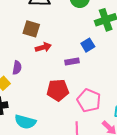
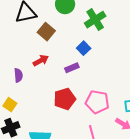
brown square: (31, 29) -> (46, 32), moved, turned 36
purple semicircle: (17, 68) -> (18, 75), moved

